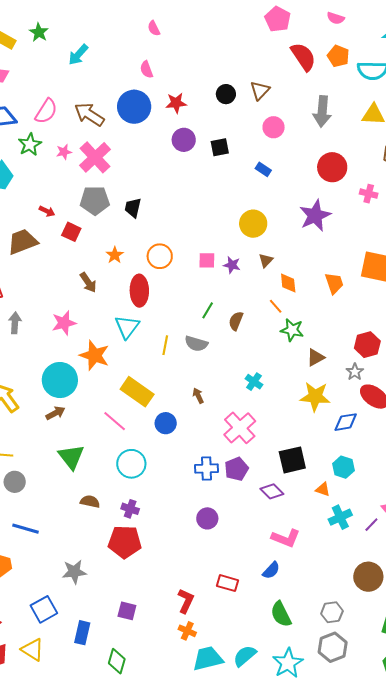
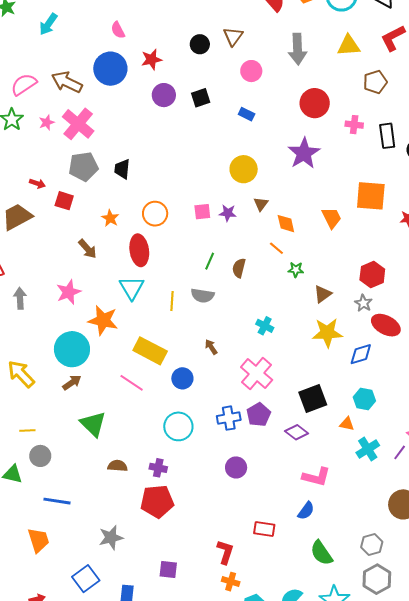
pink semicircle: (46, 111) -> (24, 84), turned -148
green star: (292, 330) -> (296, 270), size x0.7
cyan circle: (131, 464) -> (178, 426), moved

